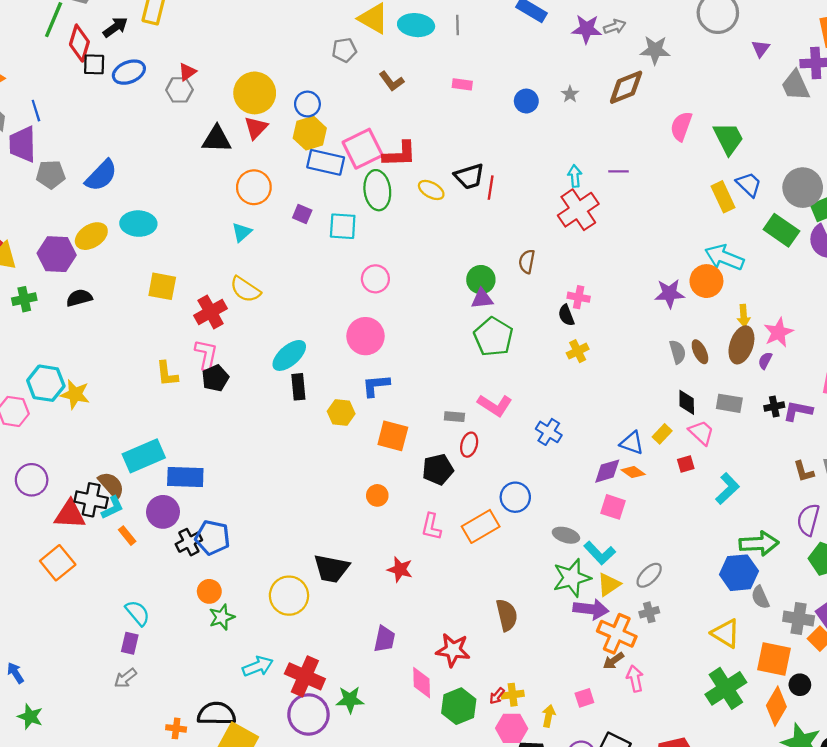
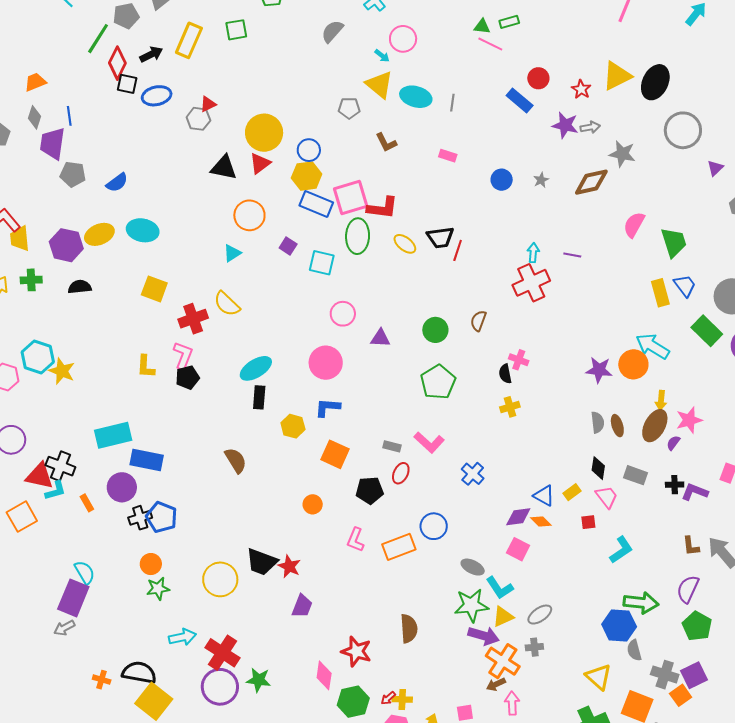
blue semicircle: (101, 175) -> (117, 183), size x0.7
purple triangle: (482, 299) -> (380, 338), moved
brown semicircle: (111, 485) -> (236, 460), moved
cyan L-shape: (112, 508) -> (55, 491), moved
red star: (400, 569) -> (289, 566), moved
purple trapezoid: (385, 639) -> (302, 606), moved
purple rectangle: (130, 643) -> (73, 598), size x1.8

